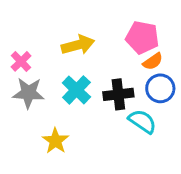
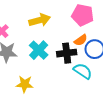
orange semicircle: (153, 61) -> (81, 40), moved
yellow star: (55, 141) -> (25, 84), turned -30

